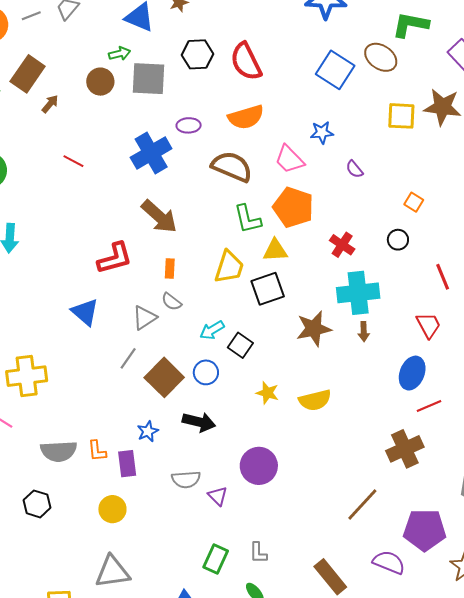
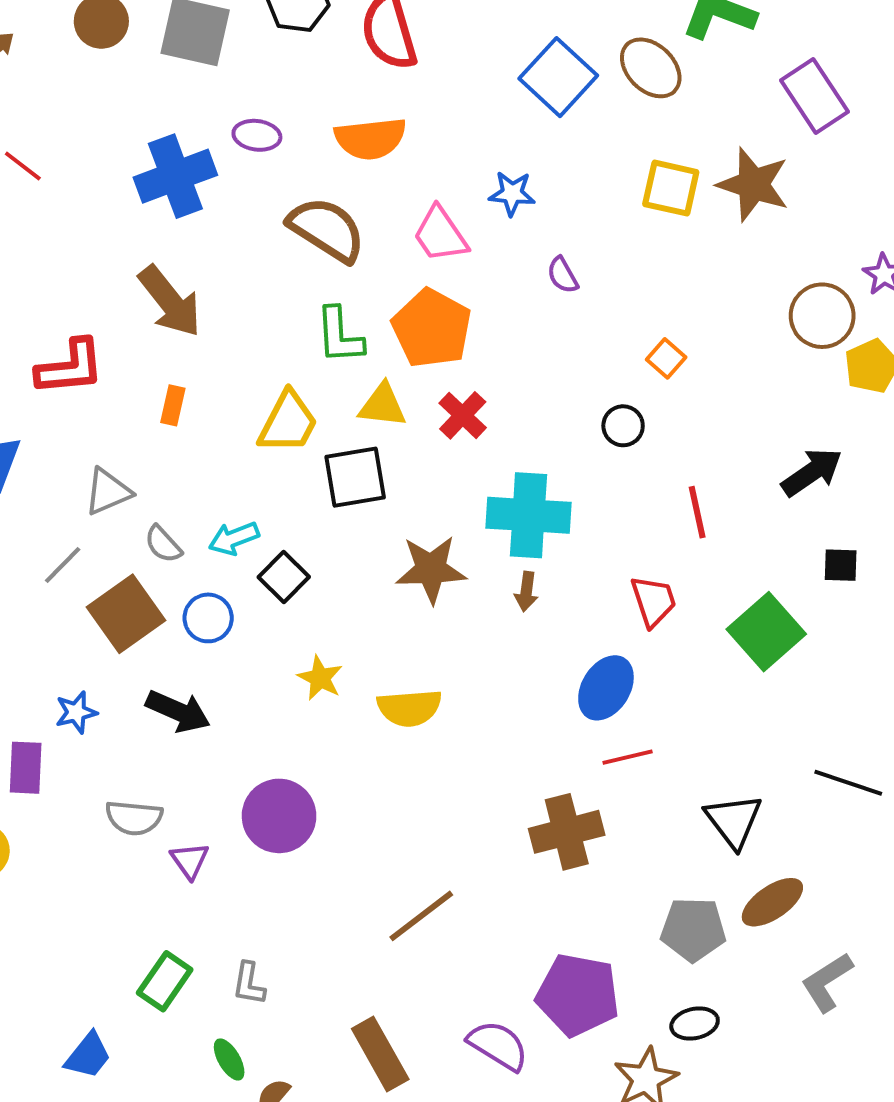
red cross: (342, 245) -> (463, 415), moved
gray semicircle: (171, 302) -> (163, 544), moved
brown line: (362, 504) -> (421, 916), moved

